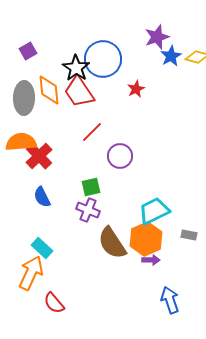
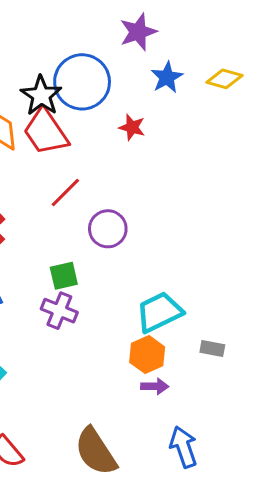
purple star: (157, 37) -> (138, 32), moved
blue star: (171, 56) -> (167, 77), moved
red star: (136, 89) -> (132, 127), turned -30
orange hexagon: (146, 239) -> (147, 355), size x0.7
brown semicircle: (112, 243) -> (96, 451), moved

